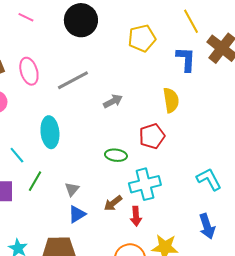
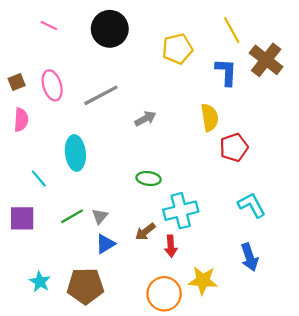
red pentagon: (152, 136) -> (234, 147), moved
green line: (35, 181) -> (72, 216), moved, turned 30

